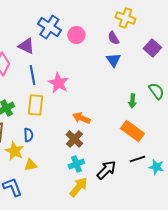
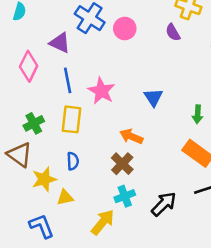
blue triangle: (113, 60) -> (153, 97), moved
blue semicircle: (28, 135) -> (73, 161), moved
yellow star: (14, 151) -> (44, 179), turned 30
yellow arrow: (78, 187) -> (103, 222), moved

